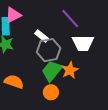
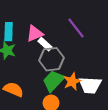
pink triangle: (13, 15) -> (35, 34), moved
white trapezoid: (83, 43) -> (90, 85), moved

